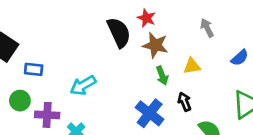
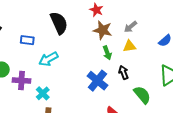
gray arrow: (207, 28) -> (130, 27), moved, turned -104
black semicircle: (119, 32) -> (59, 23), moved
blue rectangle: (34, 69) -> (27, 40), moved

